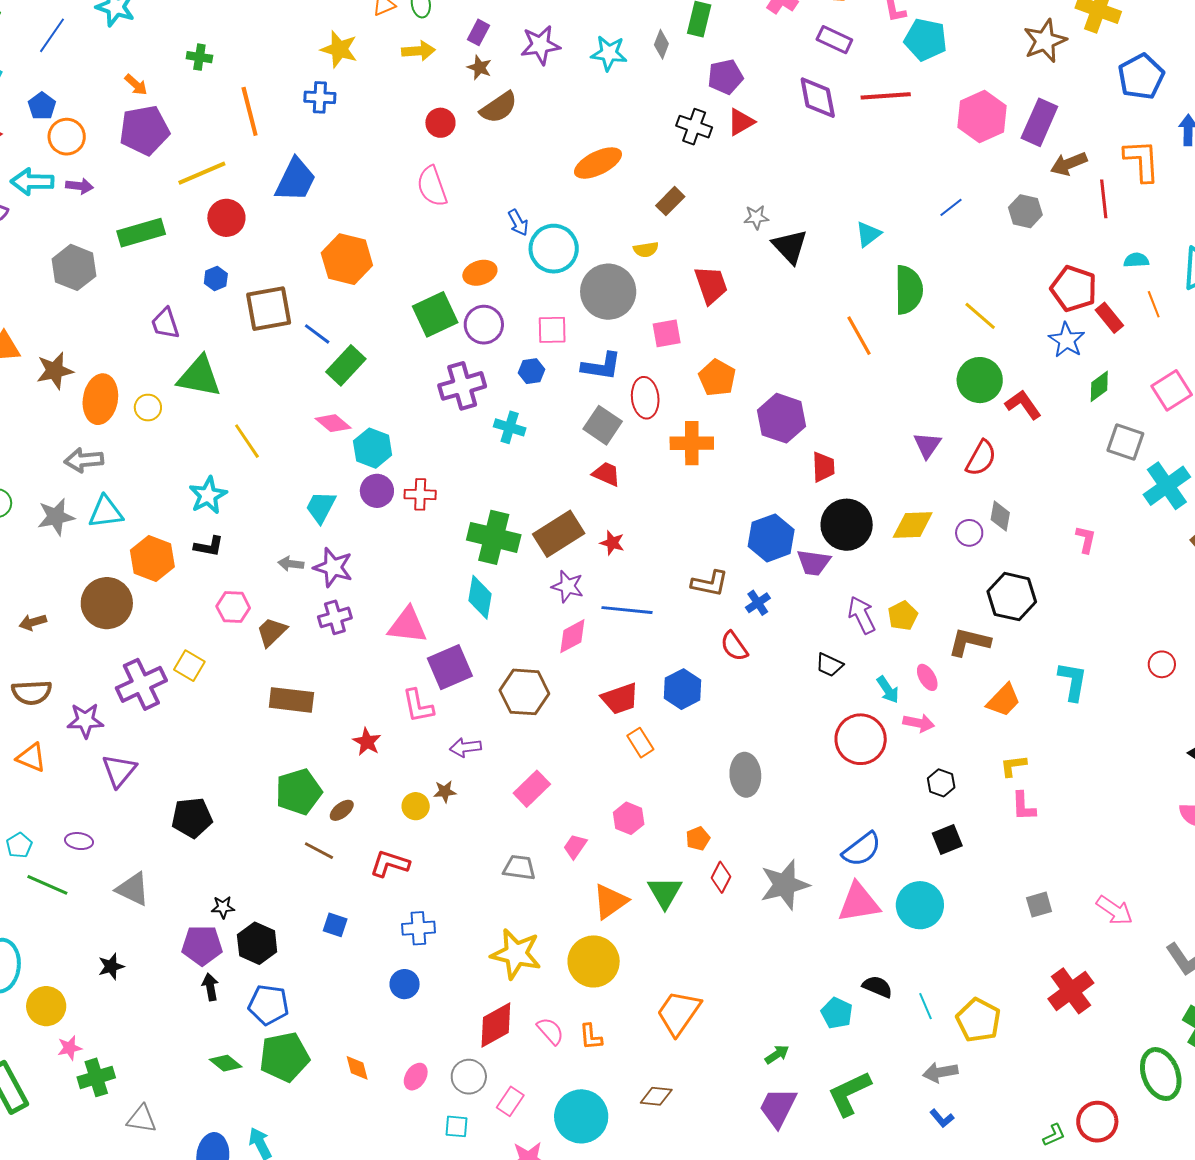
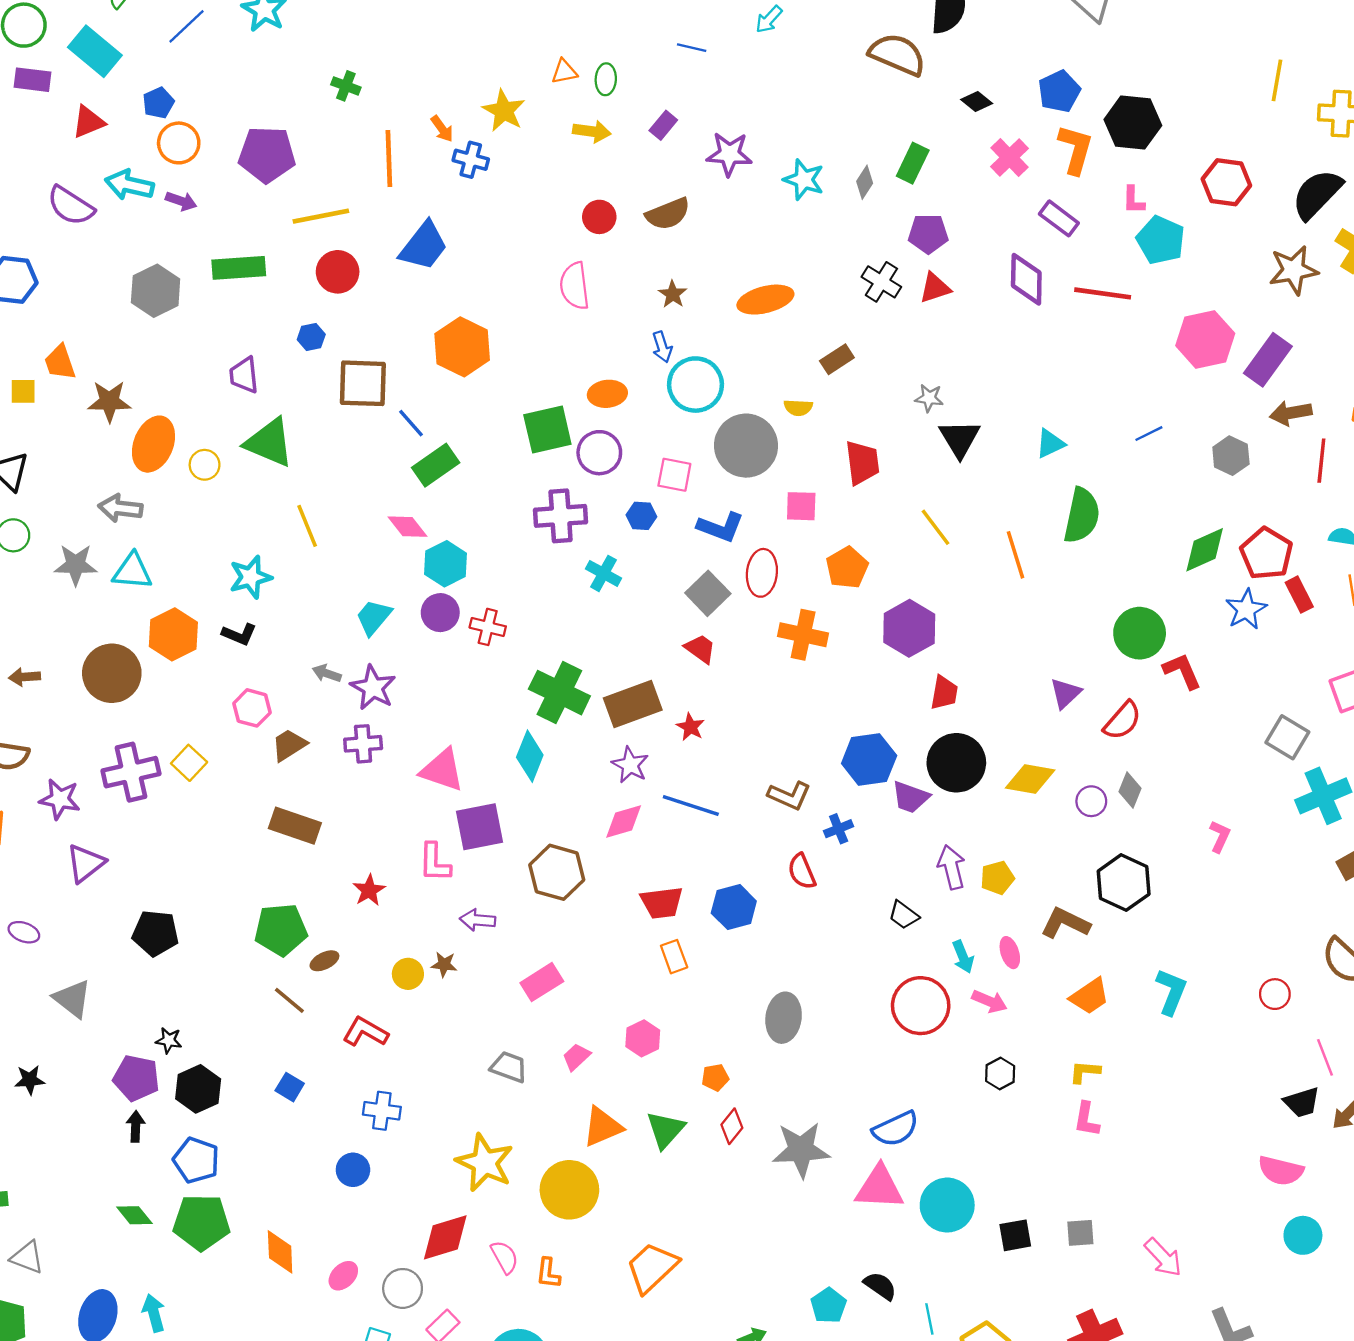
brown star: (479, 67) -> (673, 294), moved
orange arrow: (136, 85) -> (442, 129), moved
yellow line: (980, 316) -> (935, 527), moved
green diamond: (1099, 386) -> (1205, 550), moved, size x1.4
black square: (947, 840) -> (1015, 1235), moved
orange diamond: (357, 1068) -> (280, 1252), size x1.4

